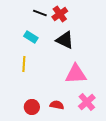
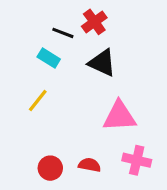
black line: (40, 13) -> (63, 33), moved
yellow line: (24, 64) -> (38, 100), turned 35
pink cross: (87, 102) -> (137, 160), turned -36

